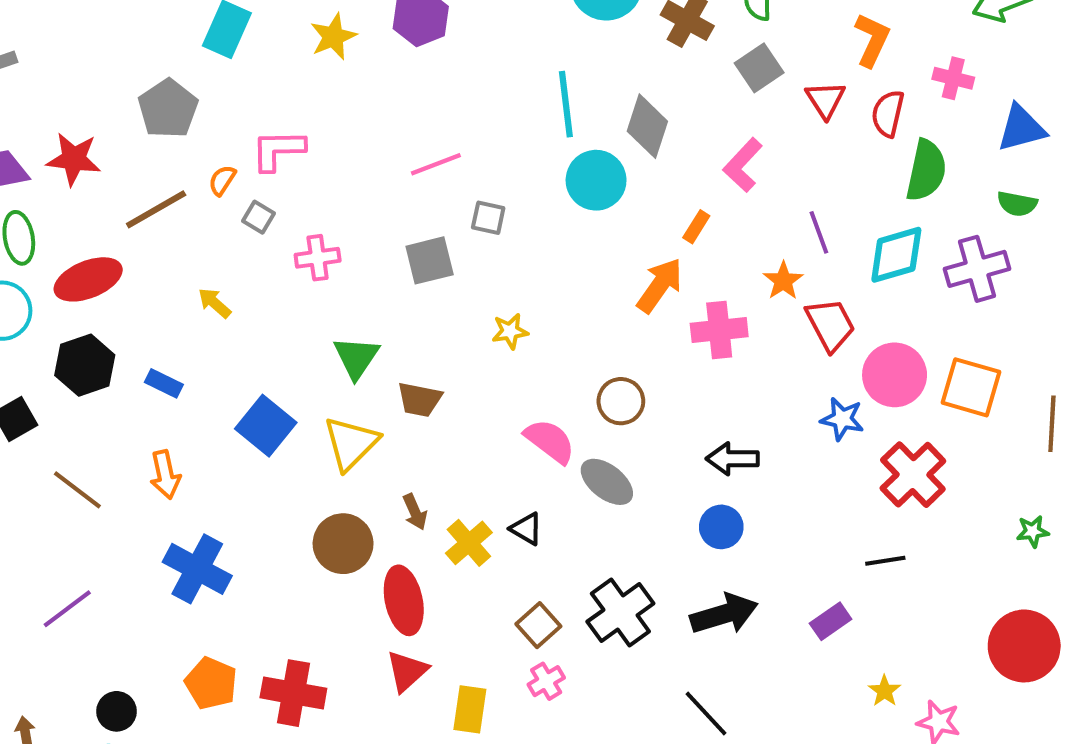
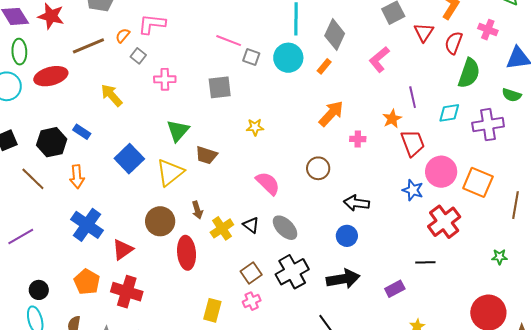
pink line: (436, 164) -> (229, 41), turned 35
cyan circle: (596, 180) -> (288, 58), moved
gray square: (488, 218) -> (251, 57), moved
orange rectangle: (696, 227) -> (324, 66), moved
cyan diamond: (896, 255) -> (449, 113), size x0.7
yellow arrow: (215, 303) -> (112, 95), size x1.4
pink cross: (719, 330) -> (358, 139), size x0.6
black hexagon: (85, 365) -> (52, 142), moved
brown circle: (621, 401) -> (318, 168), moved
gray ellipse: (607, 482) -> (285, 228), moved
red triangle: (407, 671) -> (123, 250), moved

